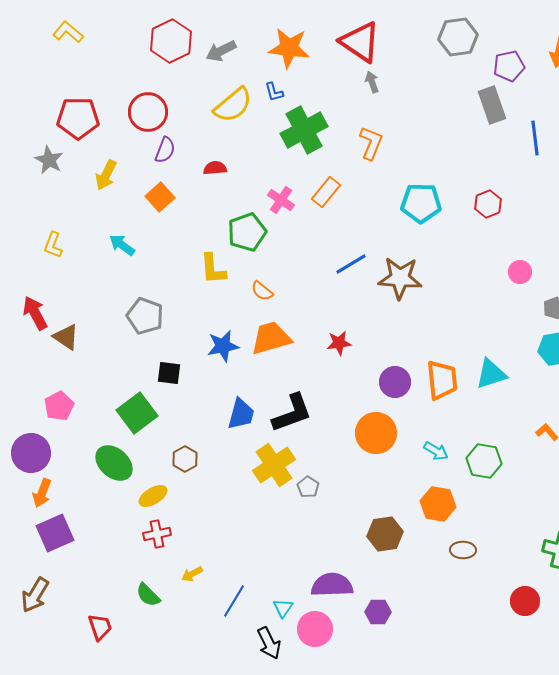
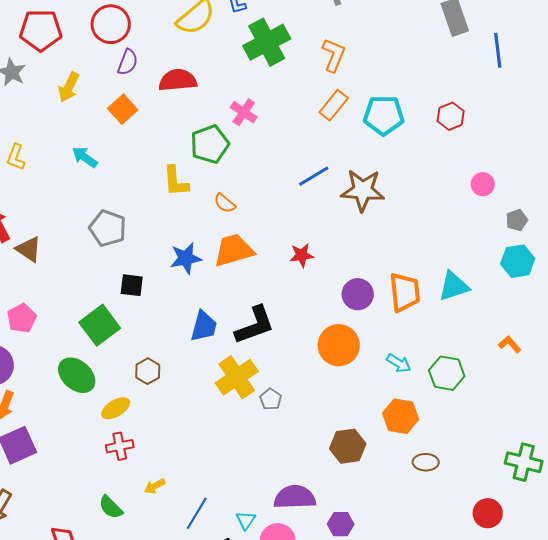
red semicircle: (215, 168) -> (178, 80), size x1.6
orange rectangle: (326, 192) -> (334, 105), moved

